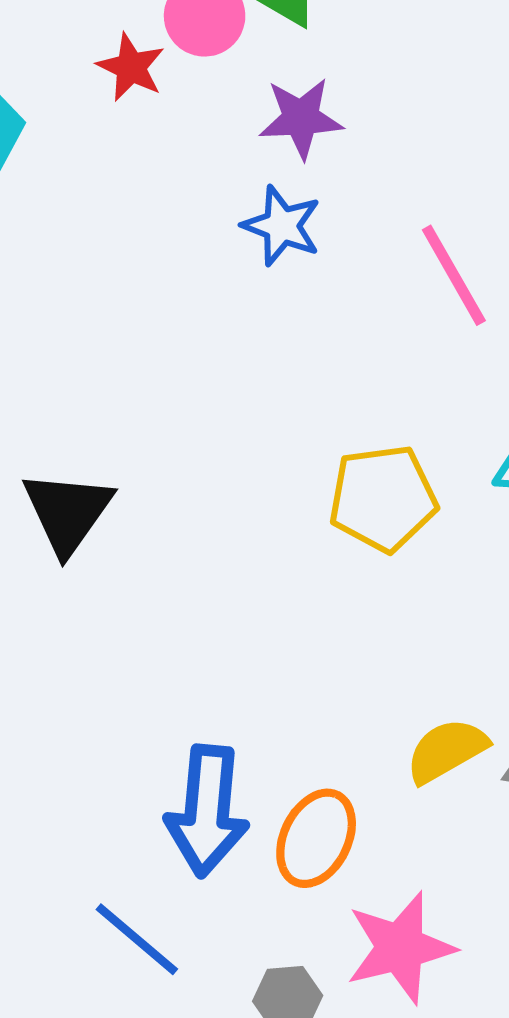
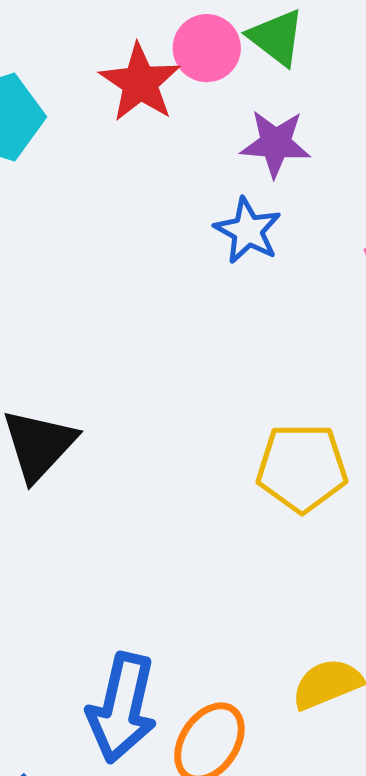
red star: (131, 67) -> (140, 83), size x1.4

